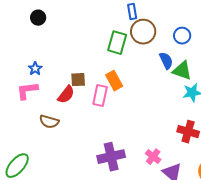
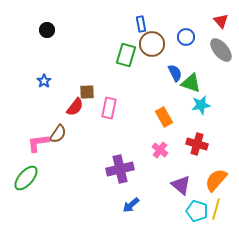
blue circle: (182, 36) -> (186, 37), moved
orange rectangle: (114, 81) -> (164, 117), moved
pink L-shape: (27, 91) -> (38, 143), moved
brown semicircle: (49, 122) -> (58, 134), turned -72
pink cross: (153, 157) -> (160, 150), moved

